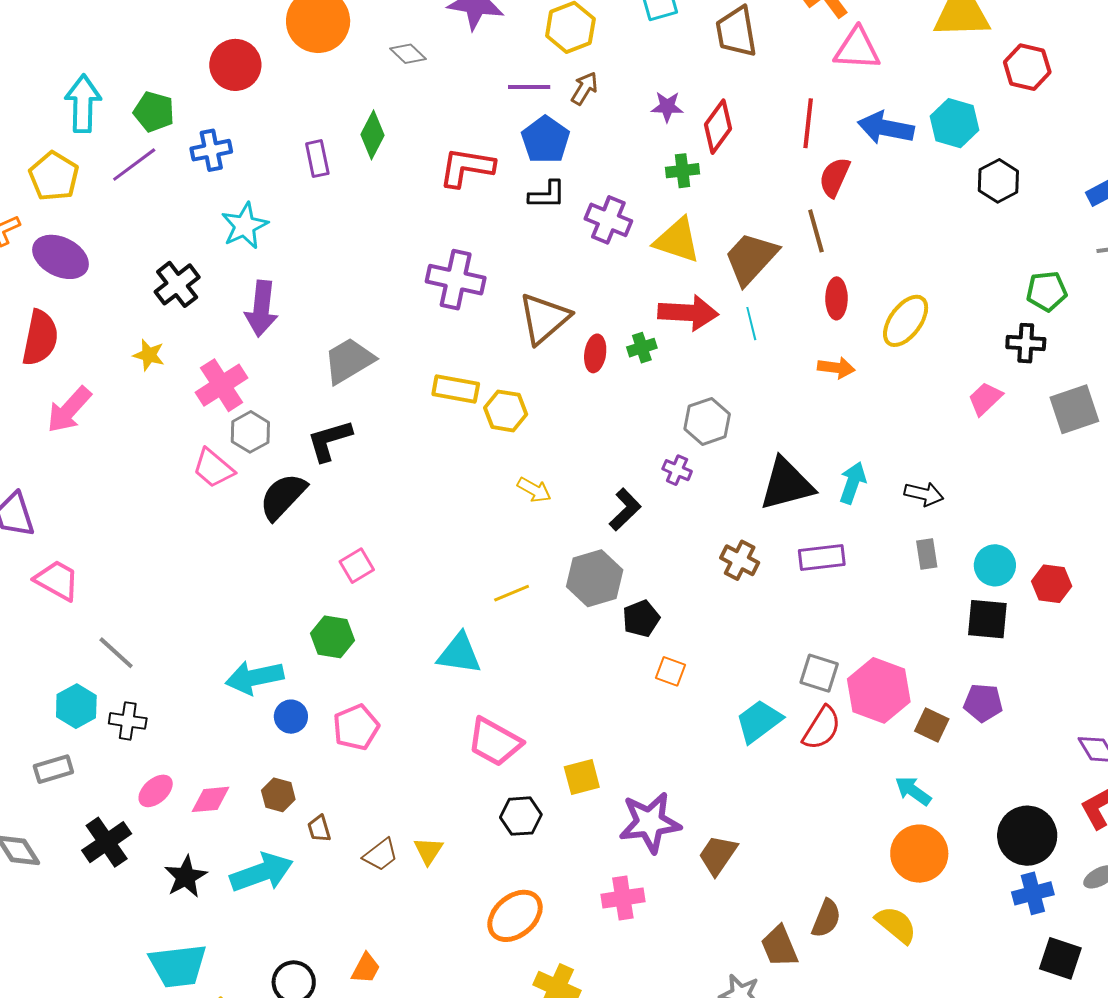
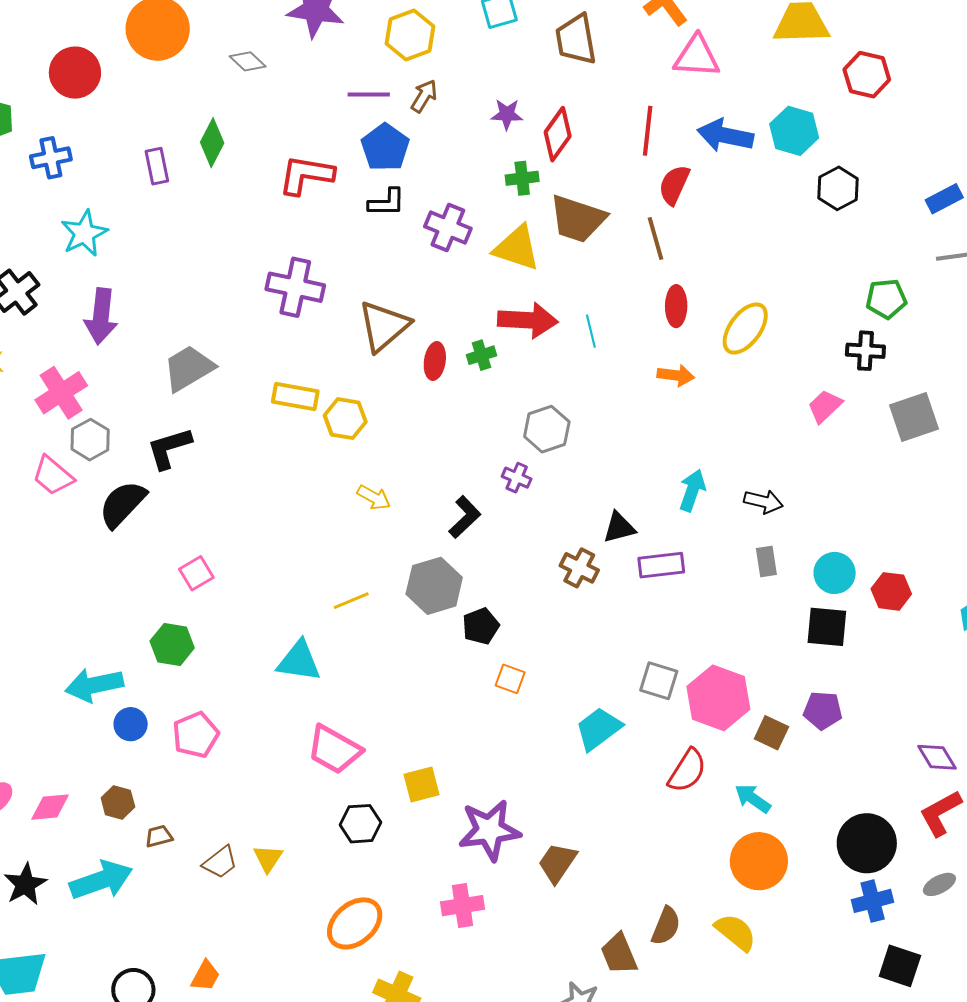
brown trapezoid: (751, 258) -> (578, 219), moved, turned -114
black triangle: (787, 484) -> (619, 527), moved, size x0.6
red semicircle: (822, 728) -> (687, 771), moved
brown trapezoid: (319, 829) -> (159, 836), turned 92

